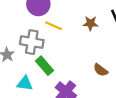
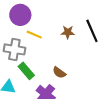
brown semicircle: (101, 70) -> (59, 73), moved

